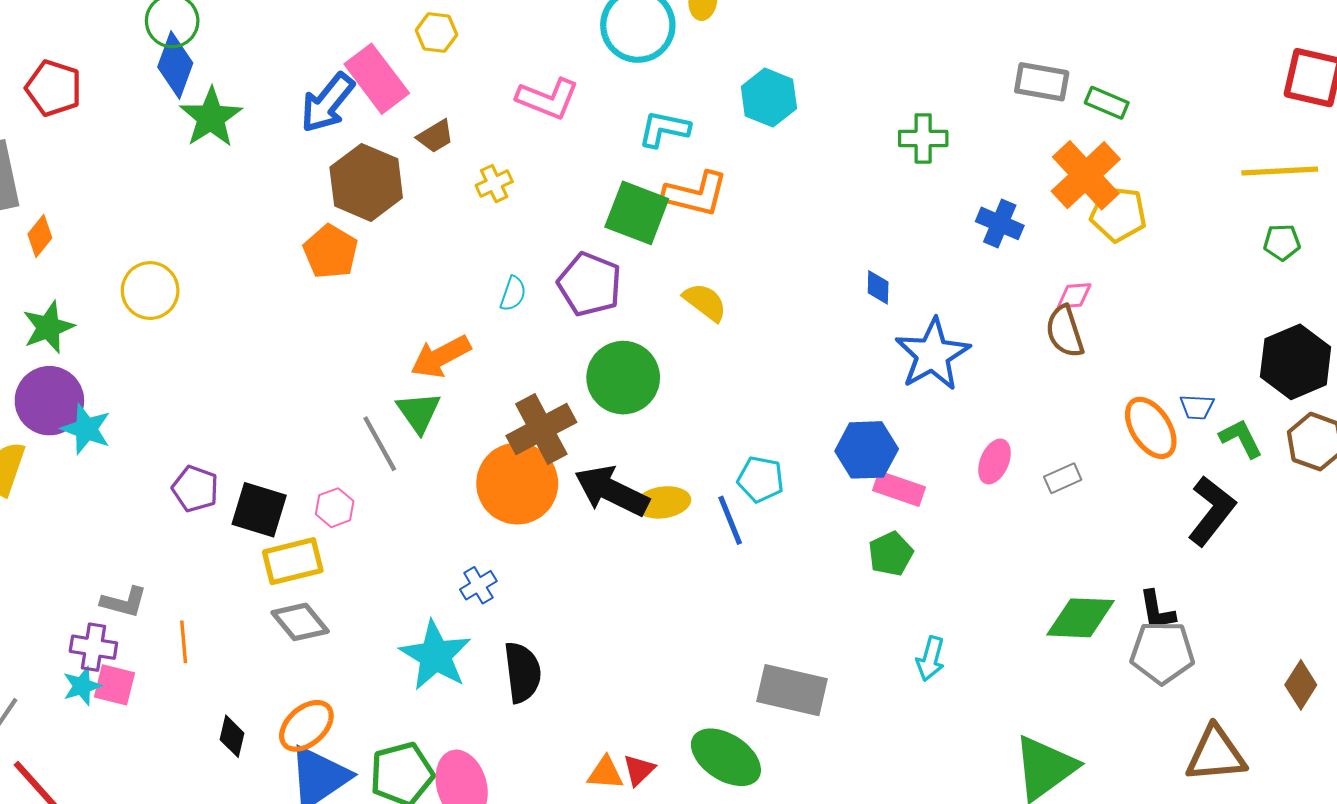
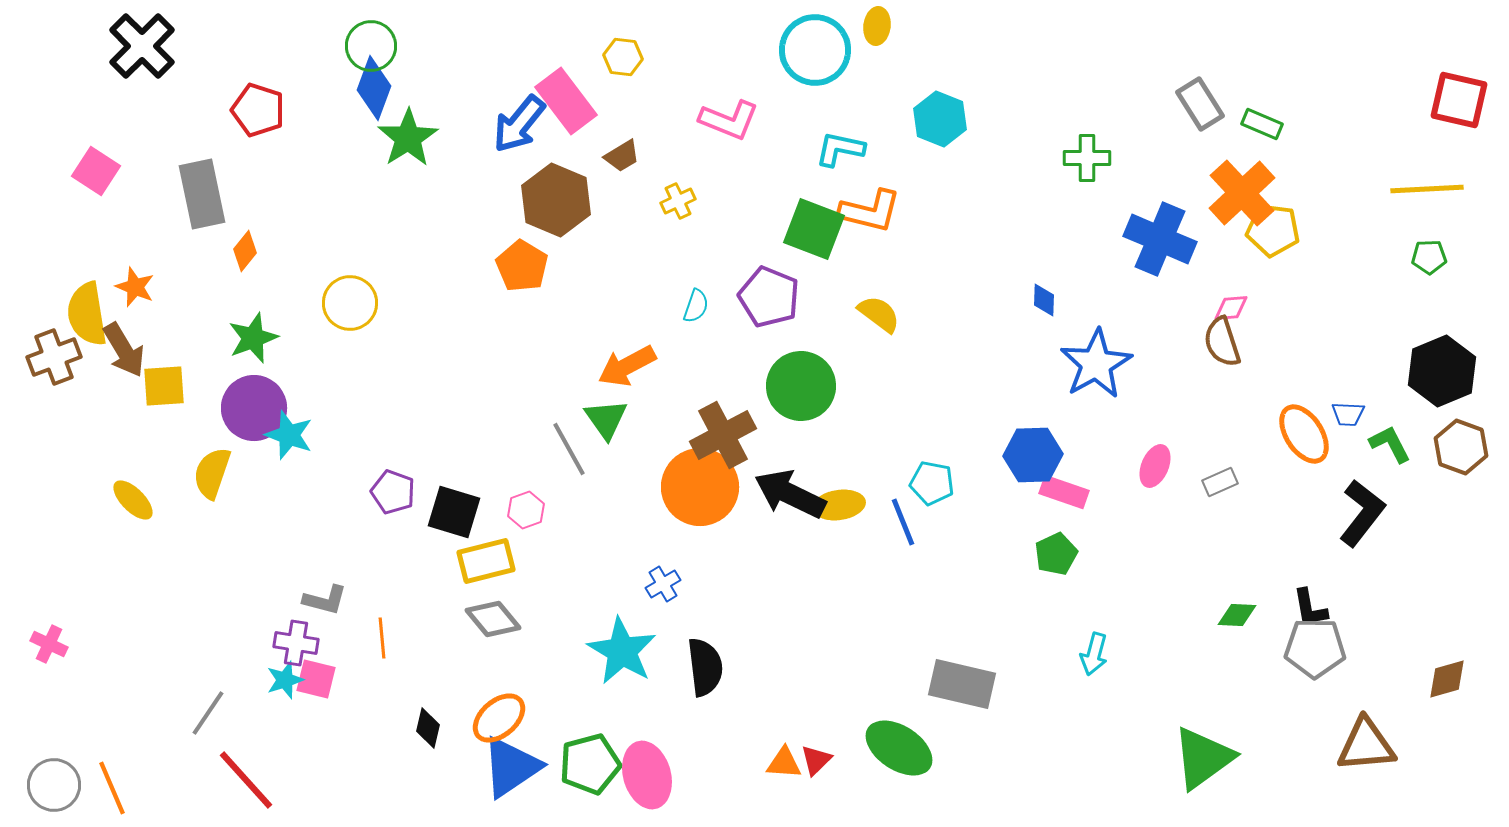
gray rectangle: (1042, 82) -> (1200, 104), turned 48
blue cross: (1000, 223) -> (1160, 239), size x1.6
green diamond: (1080, 618) -> (1237, 615), size x0.6
brown diamond: (1301, 685) -> (1447, 679), turned 42

